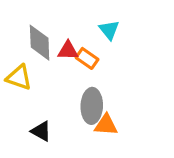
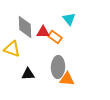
black triangle: (41, 131) -> (28, 74), moved, turned -32

